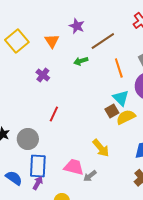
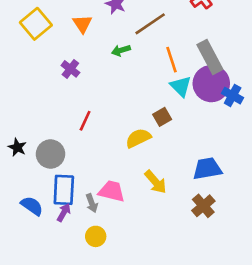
cyan triangle: (121, 98) -> (181, 86), moved
yellow semicircle: (126, 117) -> (138, 138), moved
yellow arrow: (101, 148) -> (155, 182), moved
gray arrow: (90, 176) -> (92, 203), moved, turned -72

